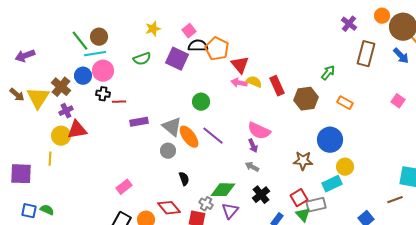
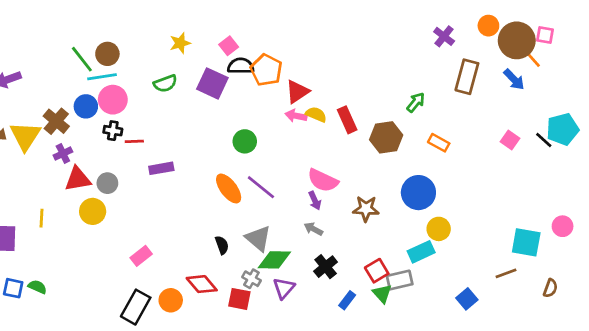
red triangle: (240, 65) -> (297, 92), turned 36
gray triangle: (172, 127) -> (258, 238), moved
yellow circle: (61, 136) -> (93, 211), moved
gray circle: (168, 151) -> (107, 183), moved
brown star: (303, 161) -> (366, 209), moved

